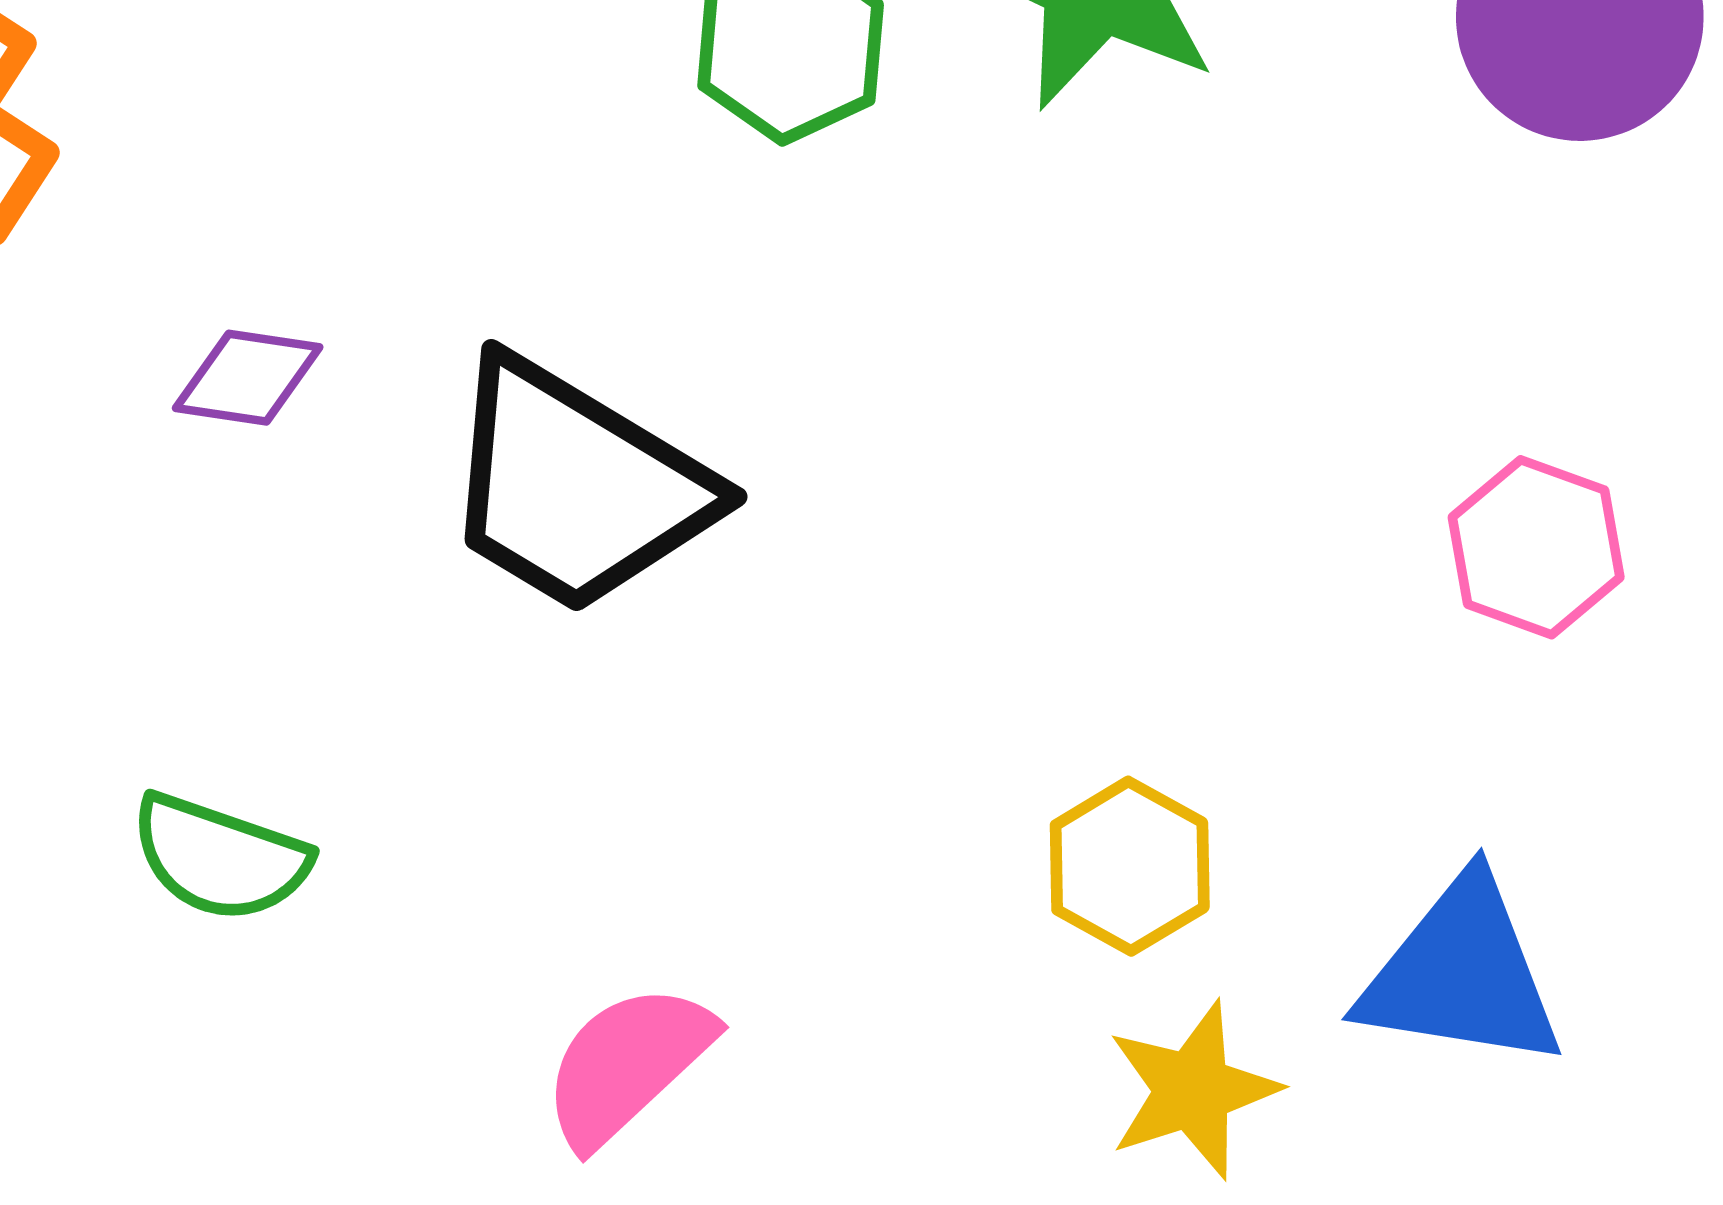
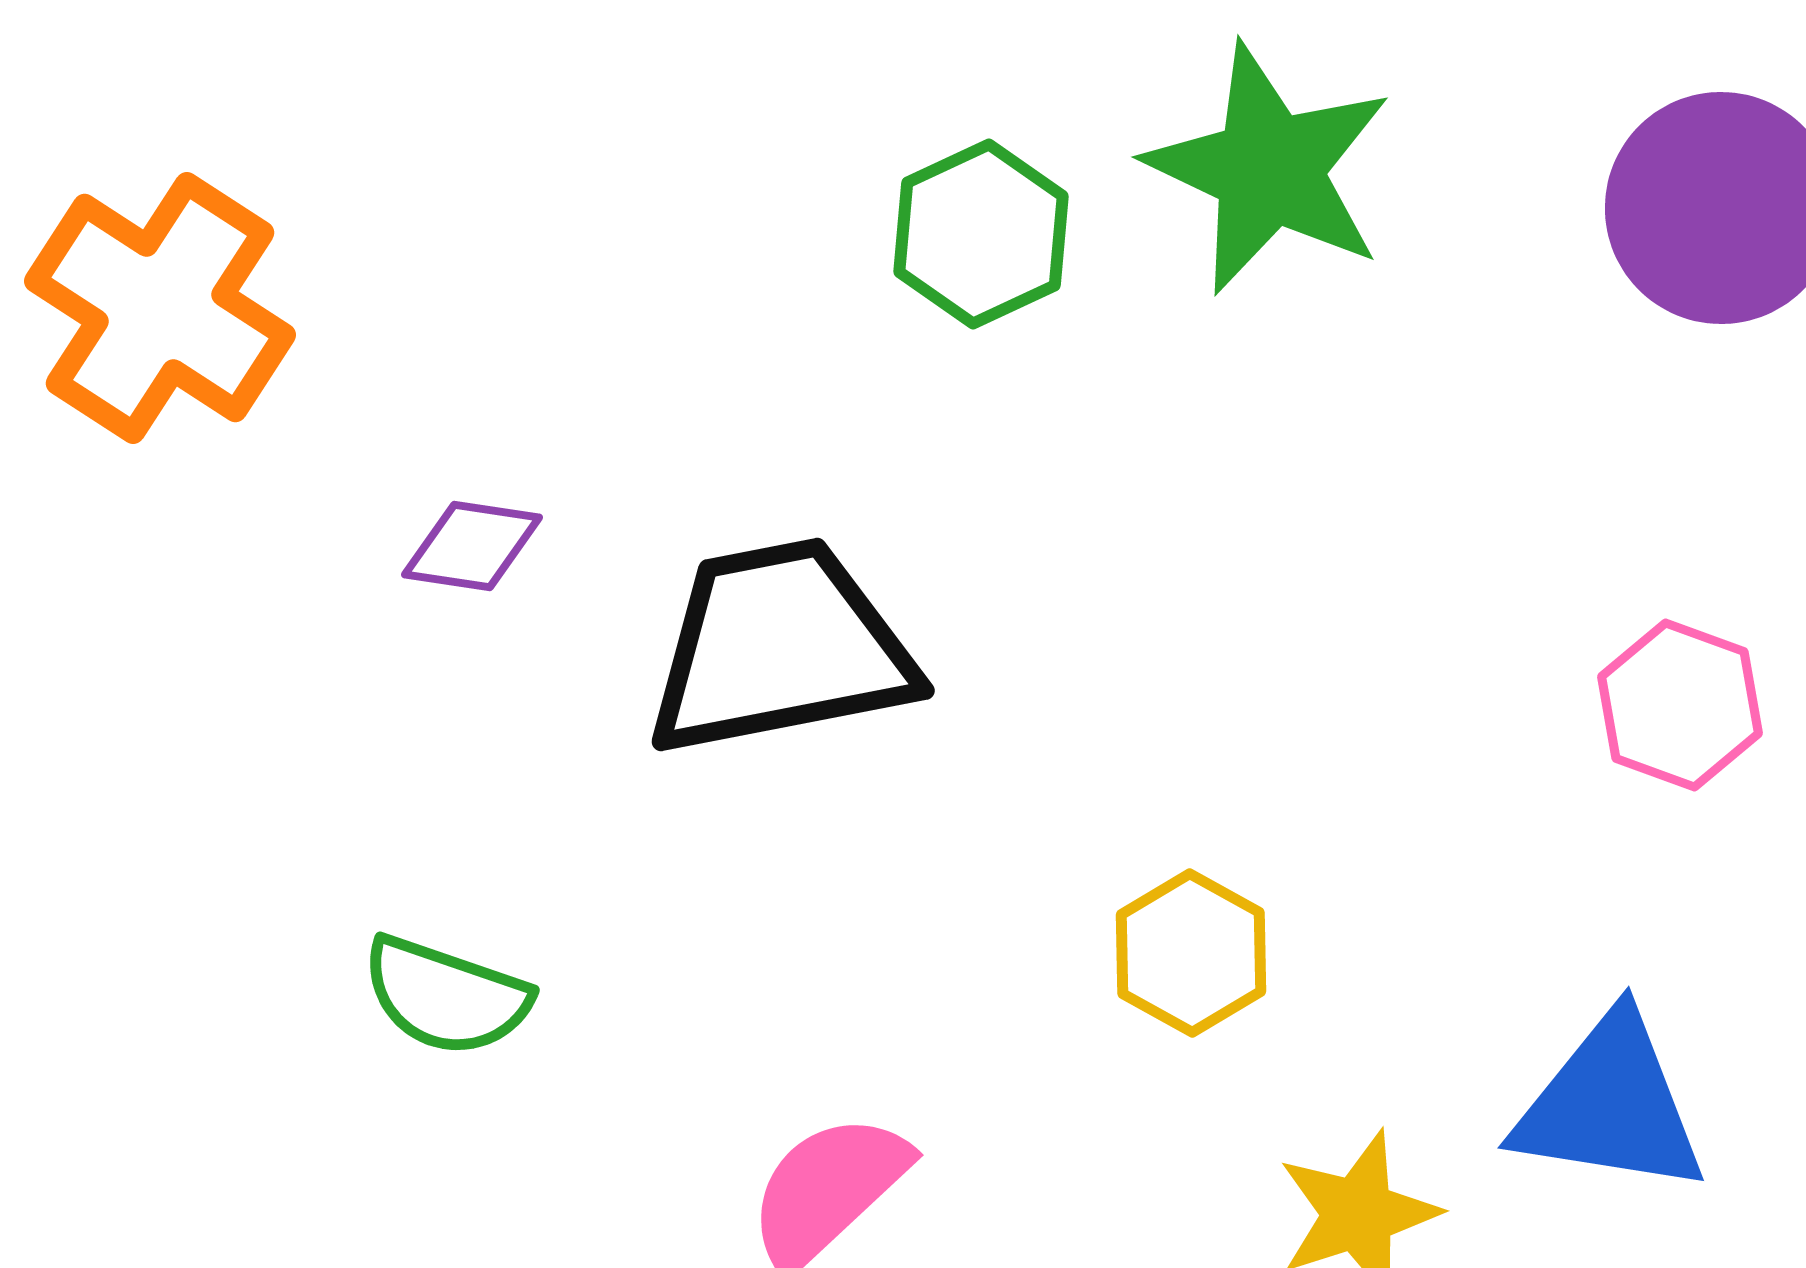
black trapezoid: (576, 486) -> (780, 648), turned 138
yellow hexagon: (1130, 866) -> (1191, 953), moved

